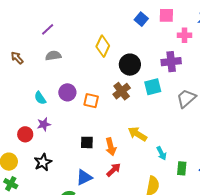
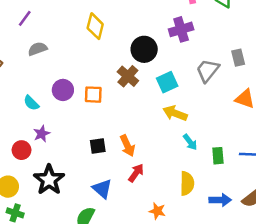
black circle: (130, 65) -> (144, 49), moved
cyan square: (153, 87) -> (167, 82), moved
yellow arrow: (137, 134) -> (175, 113), moved
black star: (43, 162) -> (49, 180), size x1.4
blue triangle: (84, 177) -> (102, 189), turned -42

